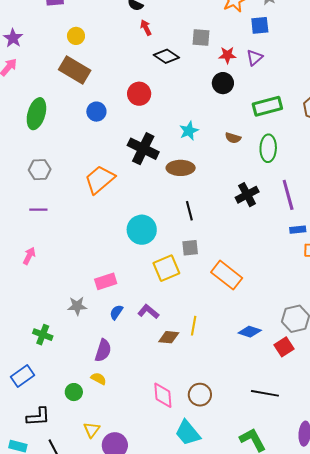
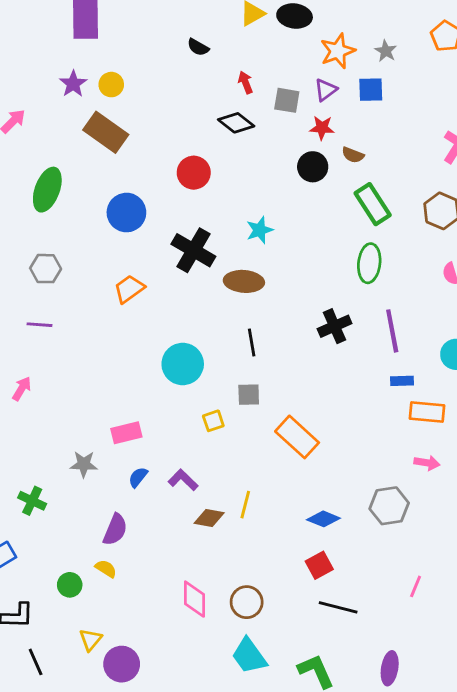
red arrow: (146, 28) -> (246, 82), moved
purple star: (13, 38) -> (73, 84), moved
purple triangle: (254, 57) -> (326, 90), moved
green rectangle: (267, 106) -> (373, 204), turned 68
blue circle: (96, 112) -> (126, 213), moved, size x1.4
brown semicircle: (233, 138) -> (353, 155), moved
orange trapezoid: (100, 179) -> (129, 289), size x0.7
yellow square: (166, 268) -> (213, 421), size x0.6
red square: (284, 347) -> (319, 565), moved
cyan trapezoid: (188, 433) -> (249, 656), moved

